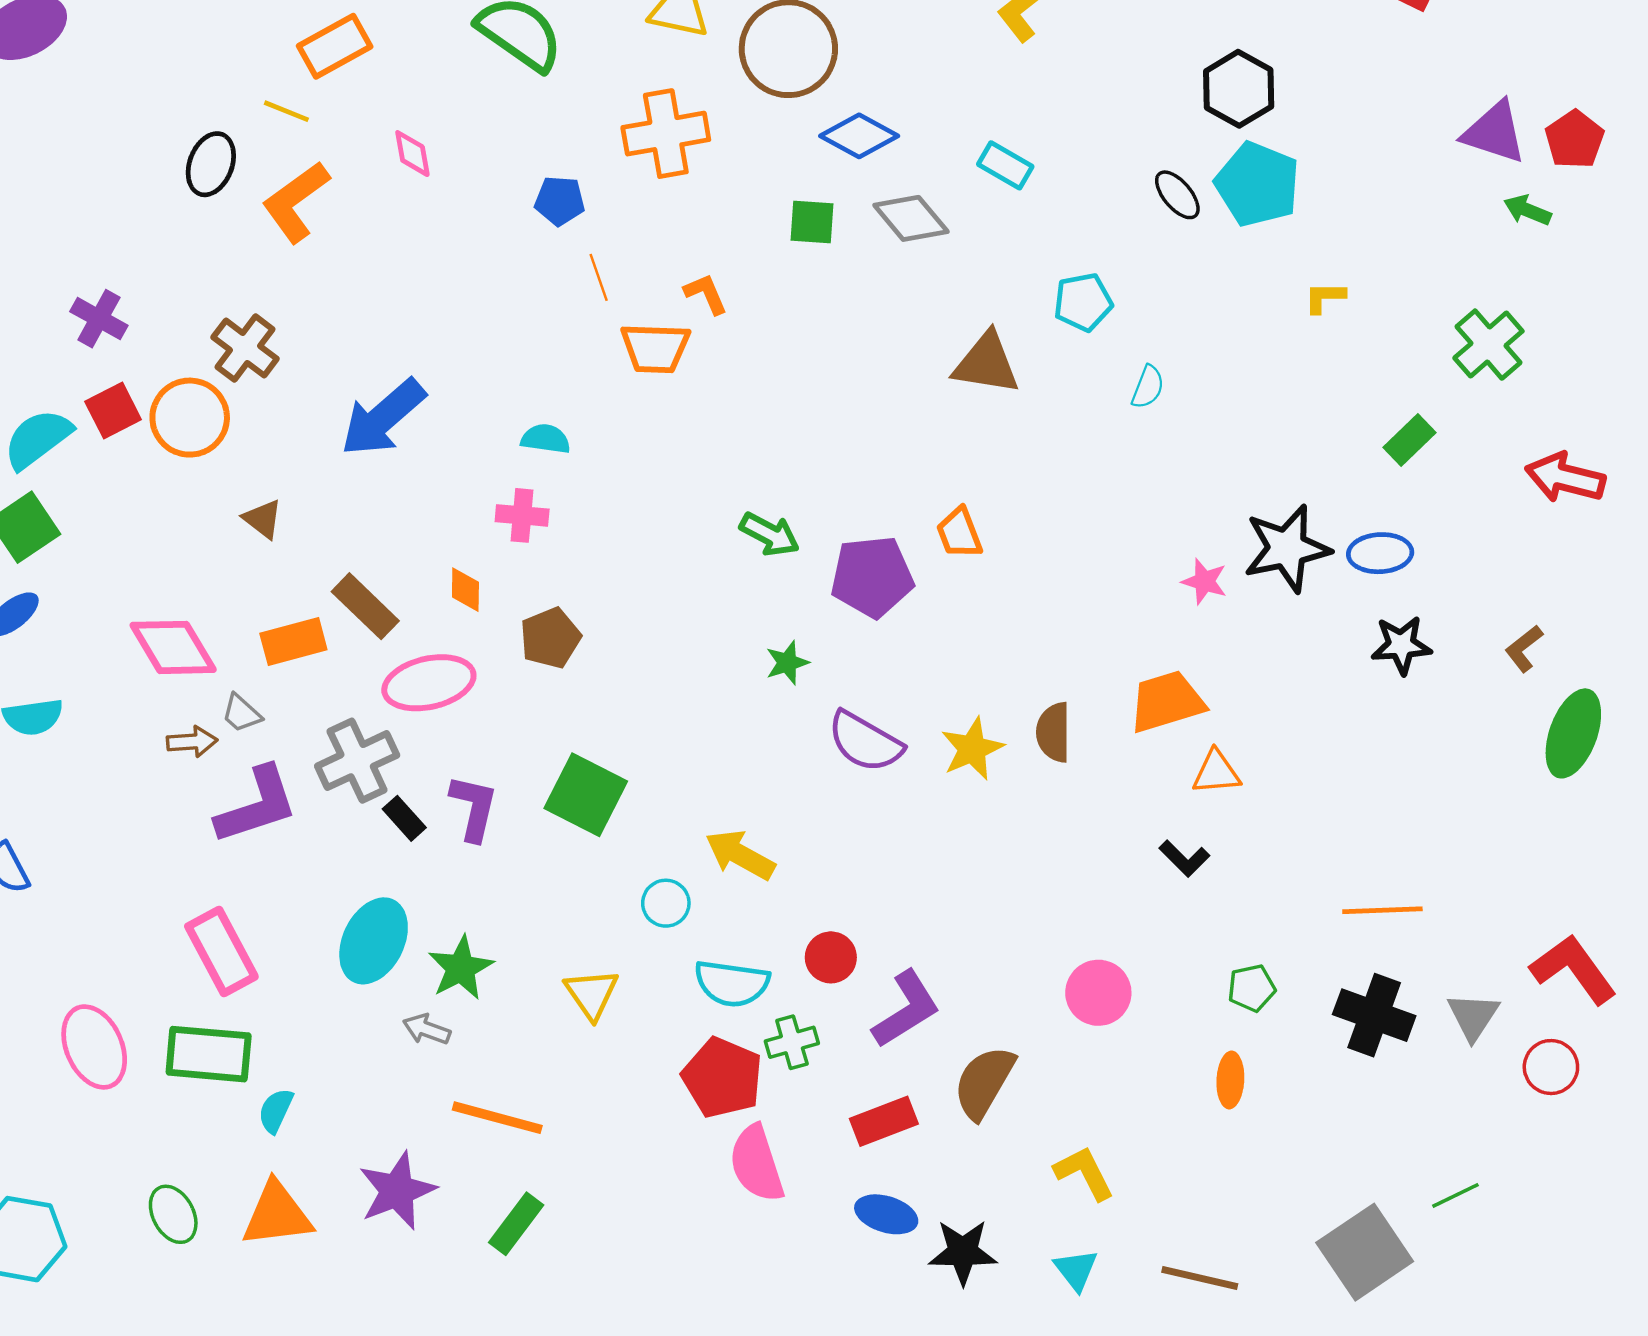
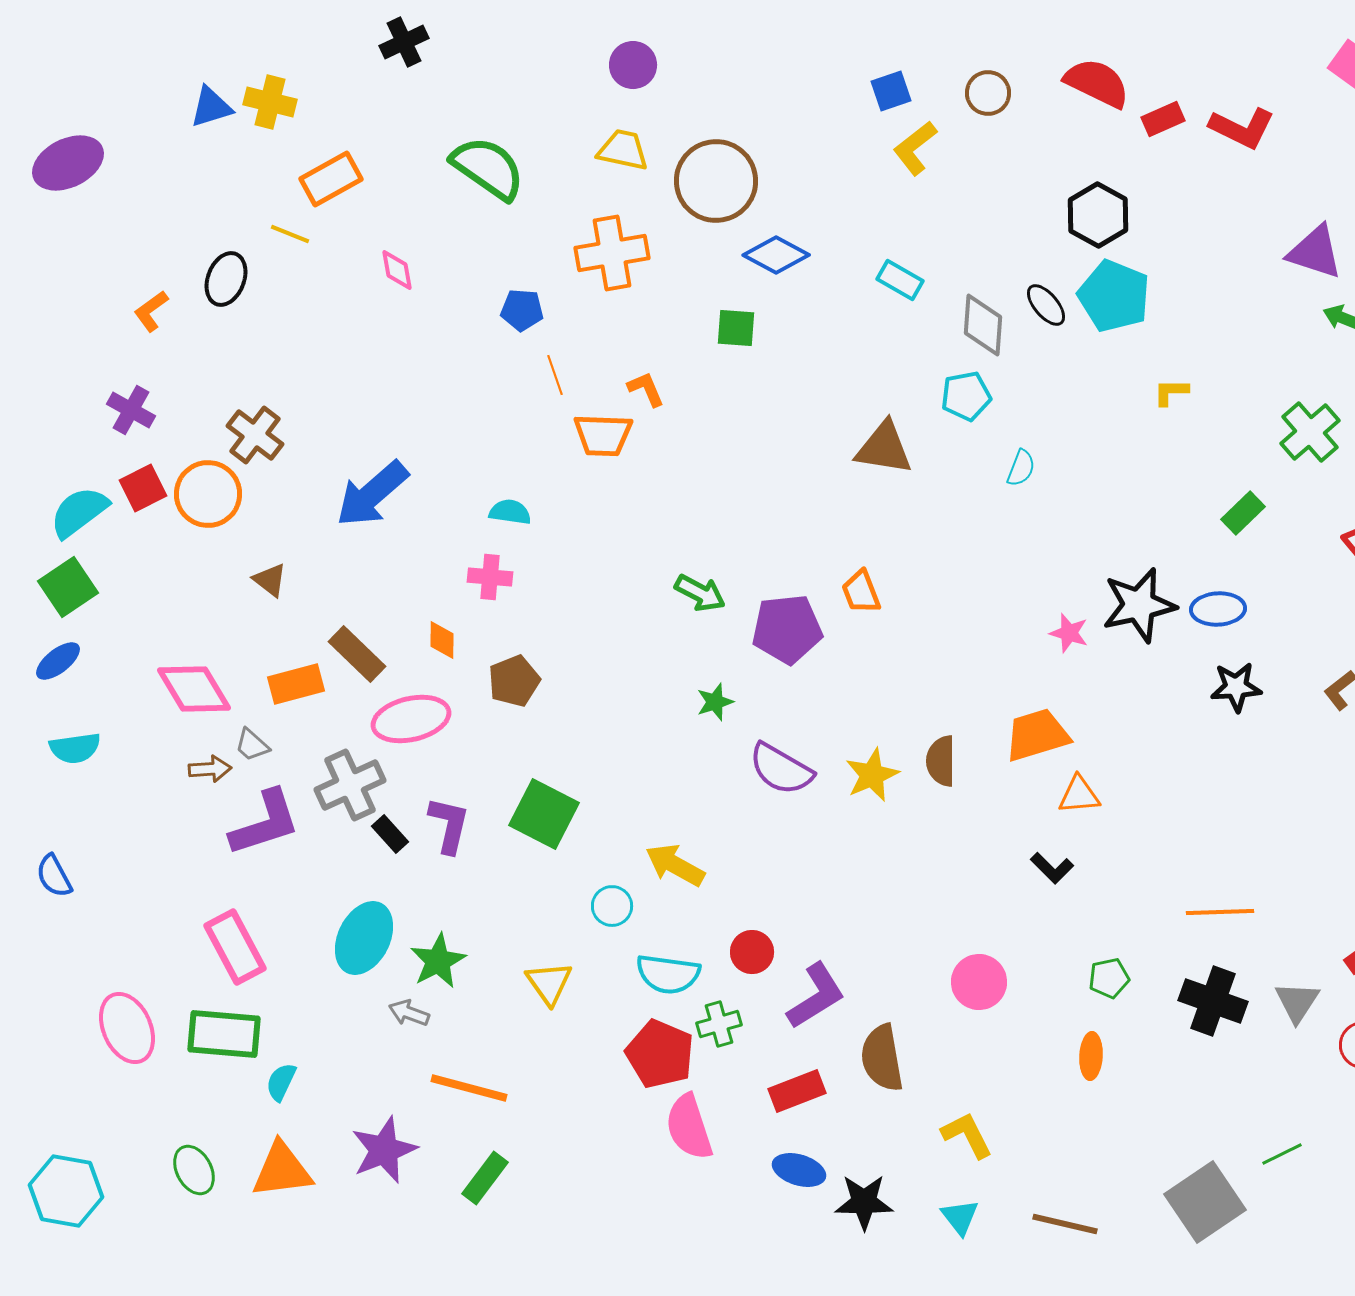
orange L-shape: (296, 202) -> (151, 311), moved, size x0.6
gray diamond: (911, 218) -> (983, 325), moved, turned 44
brown semicircle: (984, 1082) -> (882, 1058), turned -40

